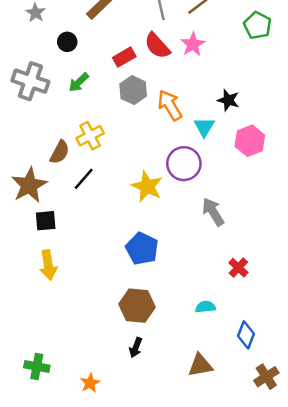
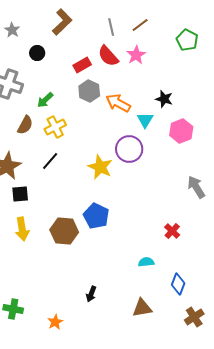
green arrow: (79, 82) -> (45, 100), moved
orange arrow: (170, 105) -> (118, 103), turned -30
brown semicircle: (60, 152) -> (25, 125), moved
gray arrow: (213, 212) -> (196, 187), moved
brown hexagon: (137, 306) -> (64, 231), moved

